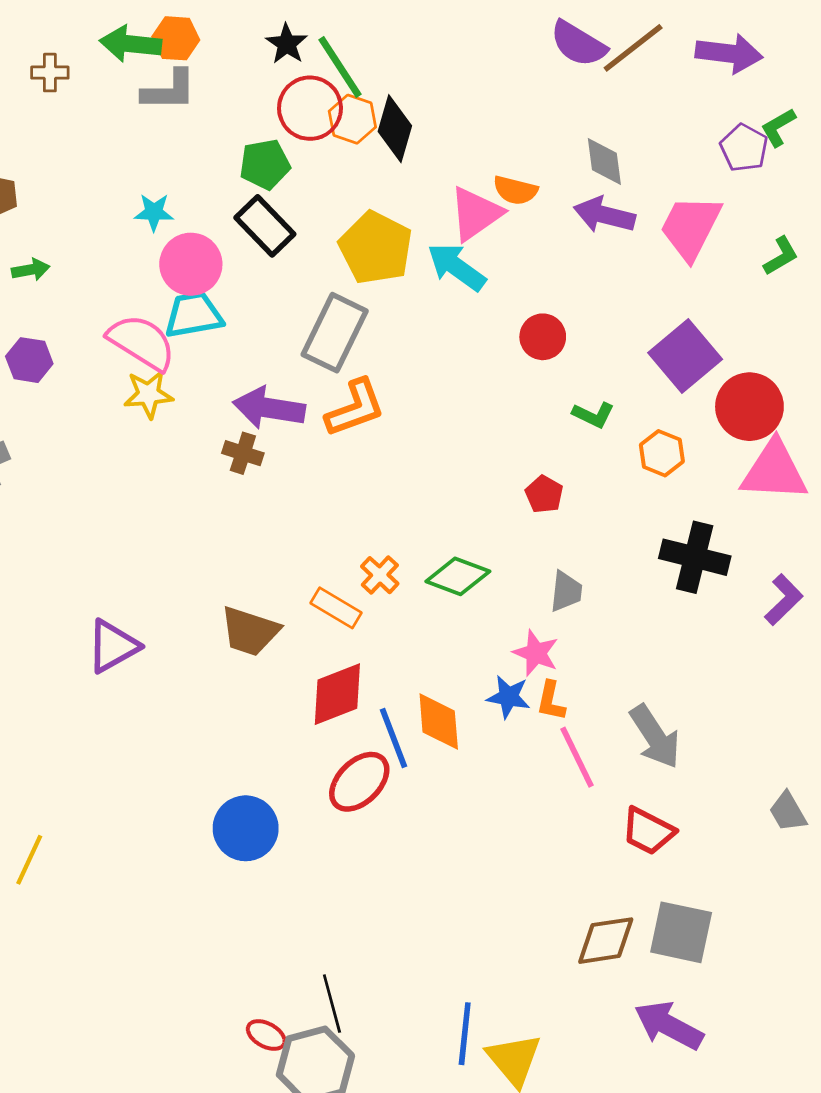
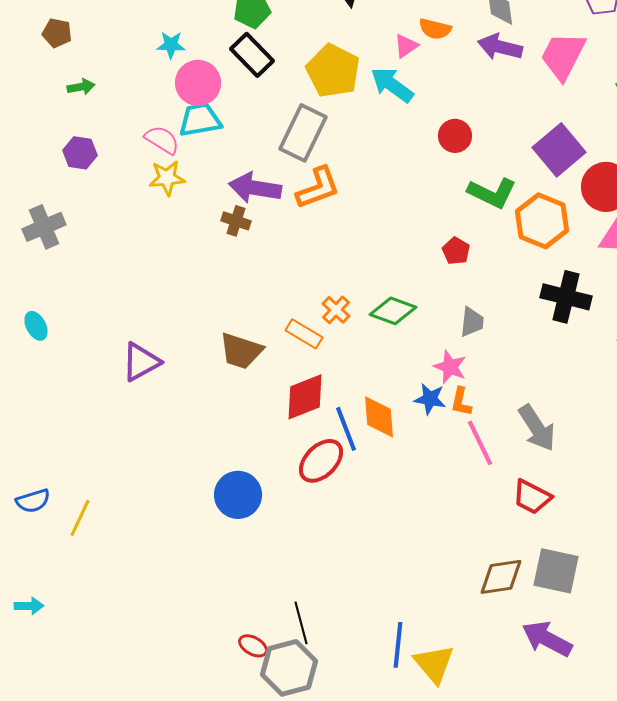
pink triangle: (476, 214) -> (406, 46), size x0.6
pink semicircle: (142, 342) -> (162, 140), size x0.7
green L-shape: (593, 415) -> (492, 193), size x1.6
orange hexagon: (662, 453) -> (542, 221), size x1.6

